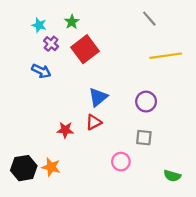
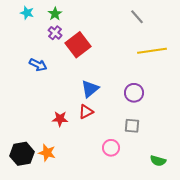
green star: (72, 22) -> (55, 14), moved
cyan star: (39, 25) -> (27, 13), moved
purple cross: (51, 44) -> (55, 33), moved

